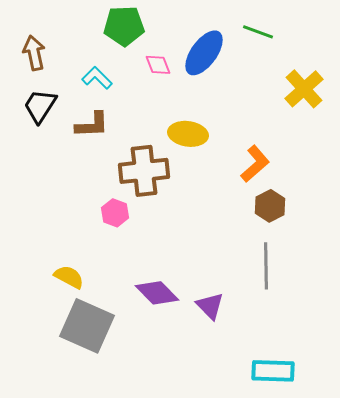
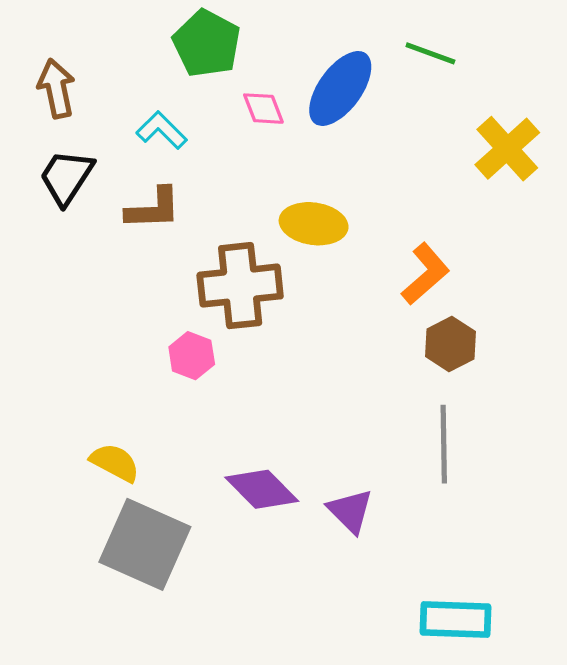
green pentagon: (124, 26) -> (207, 43), turned 30

